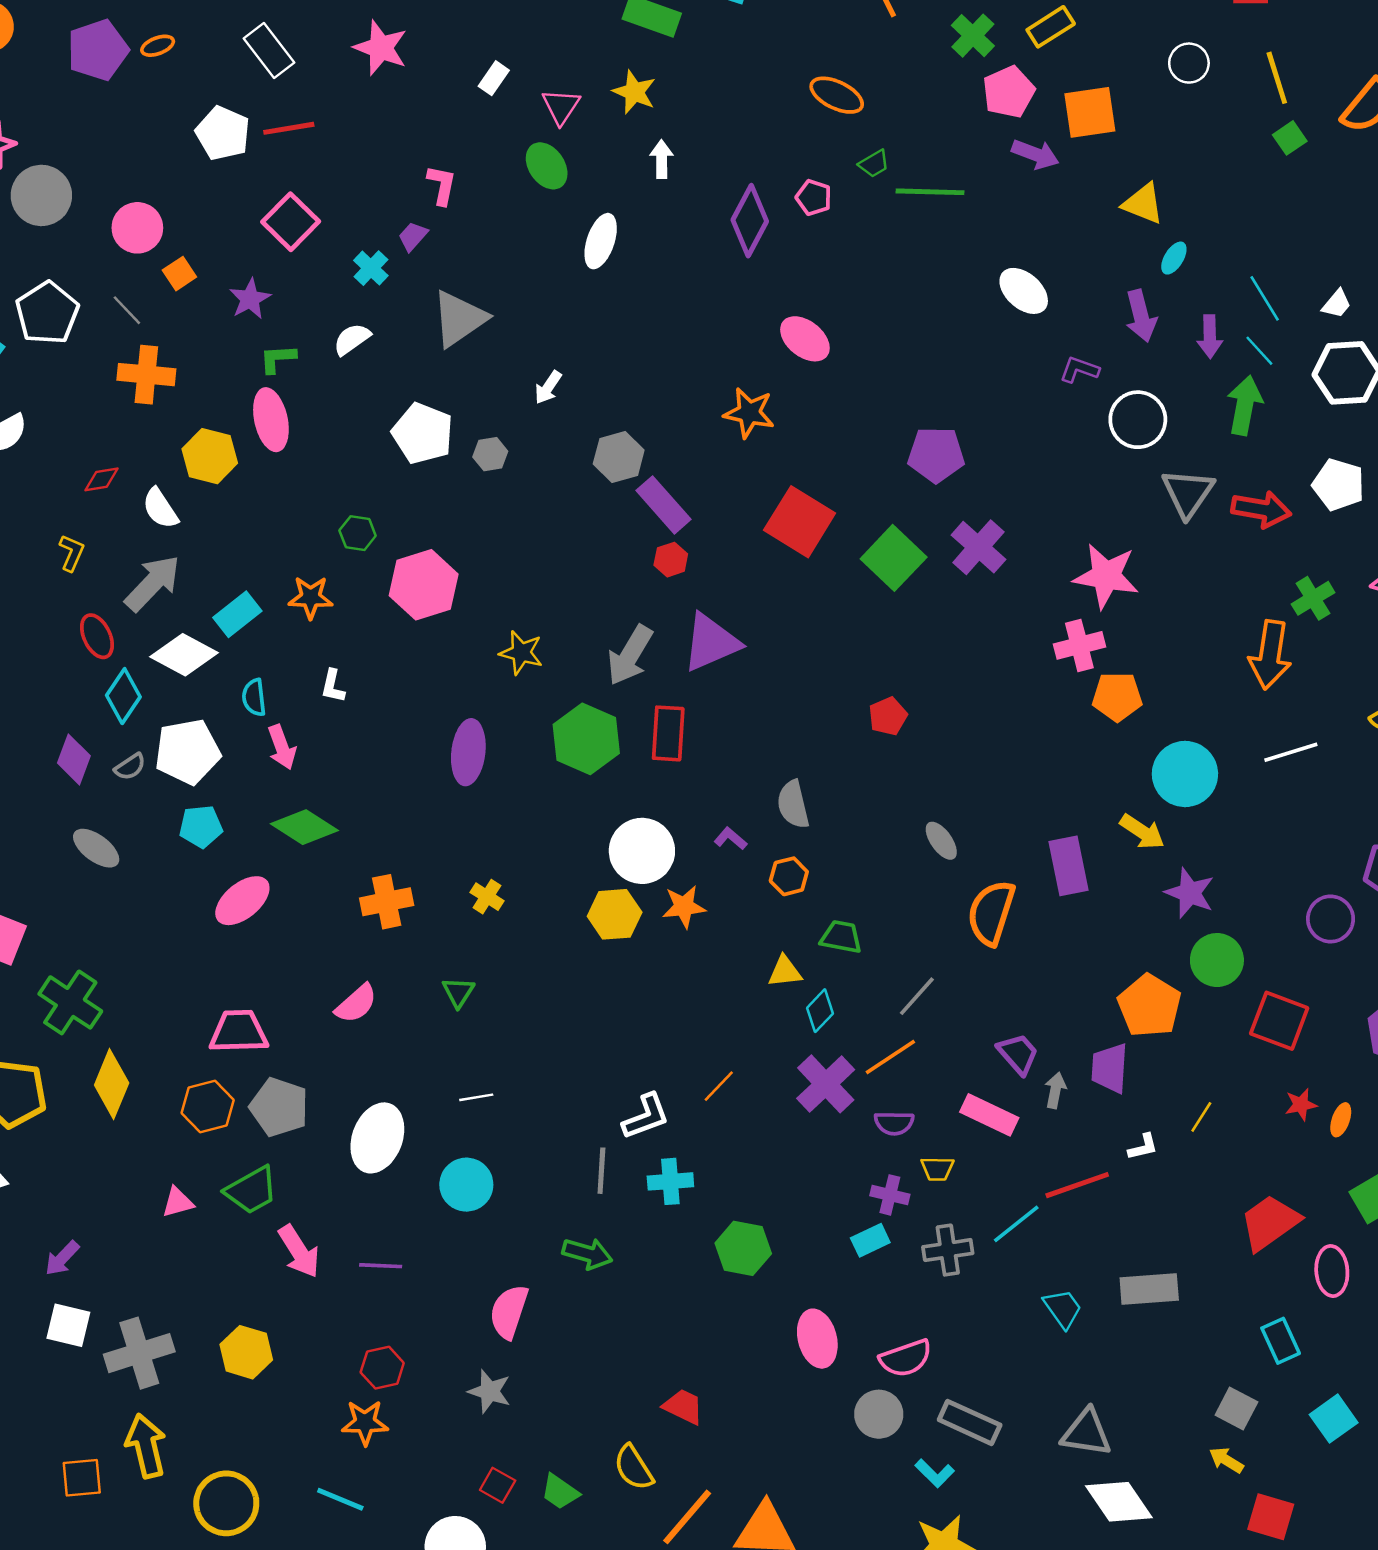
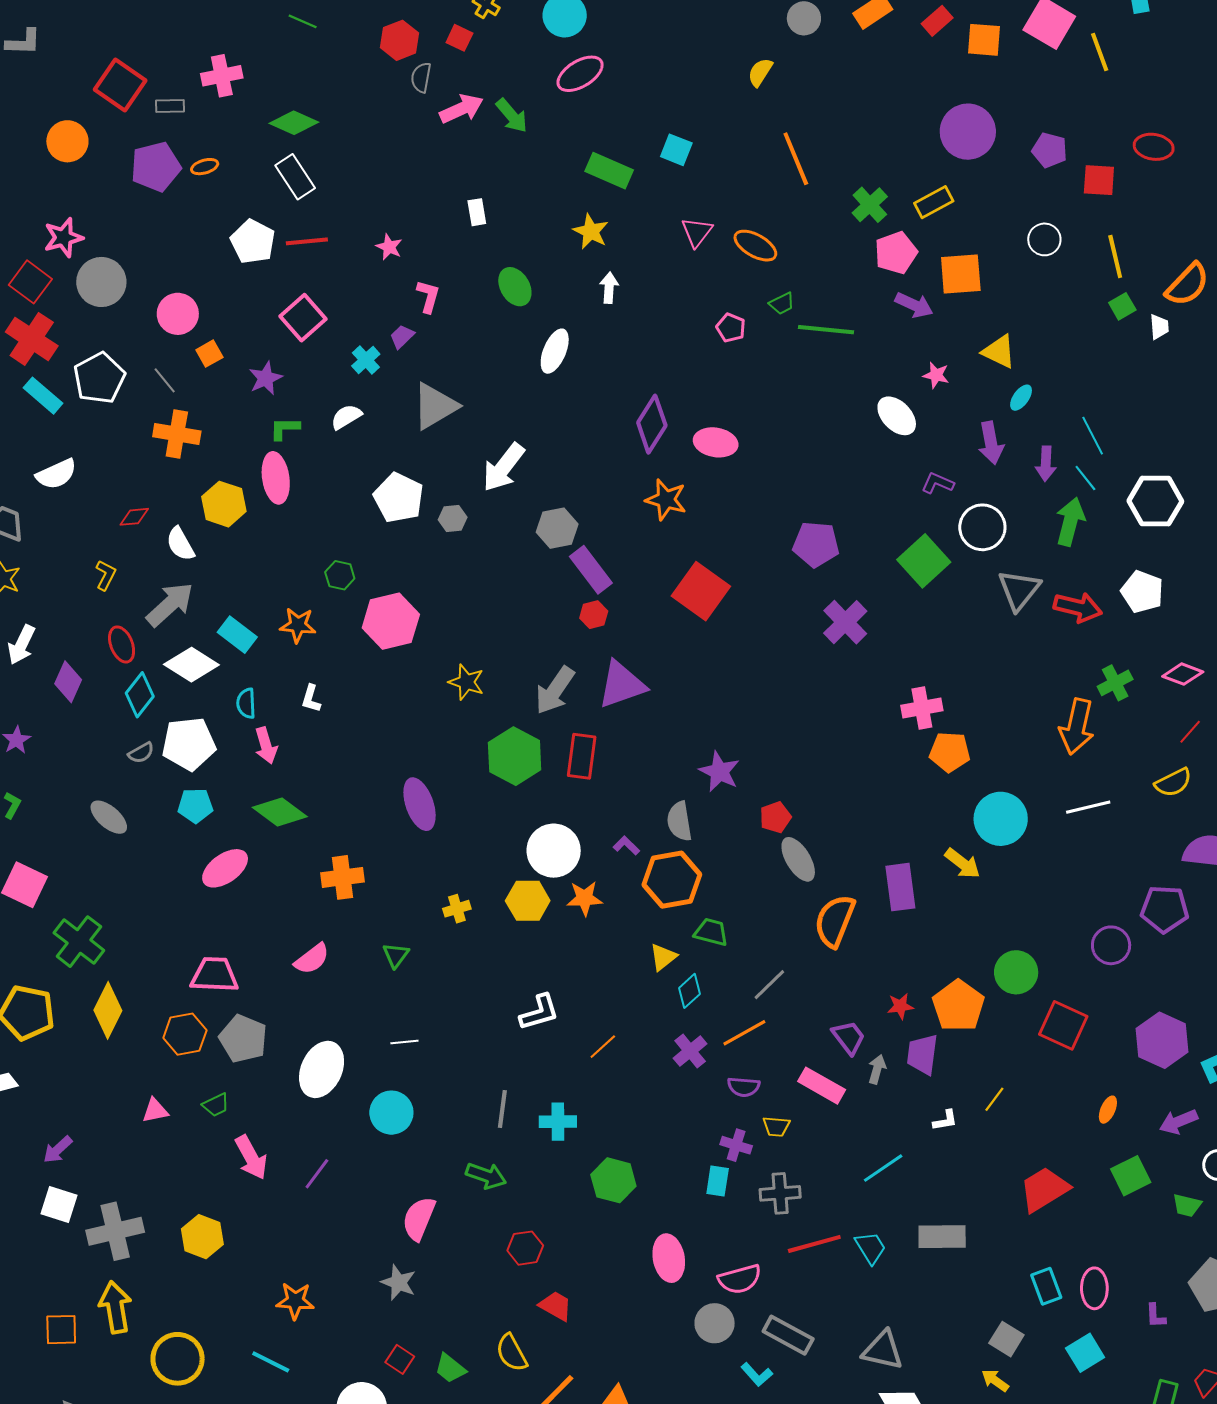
pink star: (381, 48) -> (389, 247), moved, size x0.6
white rectangle: (494, 78) -> (477, 212), turned -48
pink triangle: (561, 106) -> (697, 232), moved
purple diamond: (750, 221) -> (652, 424), moved
white trapezoid: (1337, 304) -> (1159, 327), moved, turned -48
pink ellipse: (805, 339) -> (716, 442), turned -33
white arrow: (548, 387) -> (503, 467), size x1.8
green square: (894, 558) -> (924, 561), moved
pink star: (1106, 576) -> (936, 375), moved, size x0.5
cyan rectangle: (237, 614) -> (237, 635), turned 72
red pentagon: (888, 716) -> (775, 817), moved
purple ellipse: (468, 752) -> (420, 804), moved, turned -30
purple diamond: (74, 759) -> (68, 682), moved
gray ellipse: (941, 841) -> (798, 859), size x1.4
orange hexagon: (789, 876) -> (672, 880), size x1.8
purple star: (1190, 893) -> (719, 772), moved
yellow cross: (487, 897) -> (457, 909), moved, turned 36
yellow triangle: (785, 972) -> (663, 957), turned -36
purple cross: (826, 1084) -> (690, 1051), size x0.7
red star: (1301, 1105) -> (900, 1006), moved
white L-shape: (646, 1116) -> (539, 1012), moved
red line: (1077, 1185) -> (814, 1244), moved
green trapezoid: (251, 1190) -> (216, 1105), size x0.6
cyan line: (1016, 1224) -> (883, 1168), moved
cyan rectangle: (870, 1240) -> (718, 1181), turned -60
purple line: (381, 1266) -> (317, 1174), turned -60
pink ellipse: (1332, 1271) -> (1094, 1288), moved
red hexagon: (382, 1368) -> (525, 1248), moved

